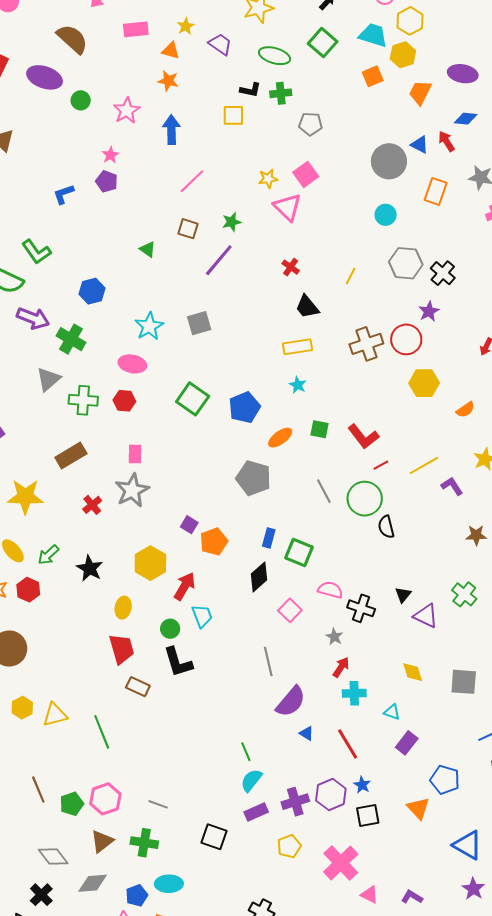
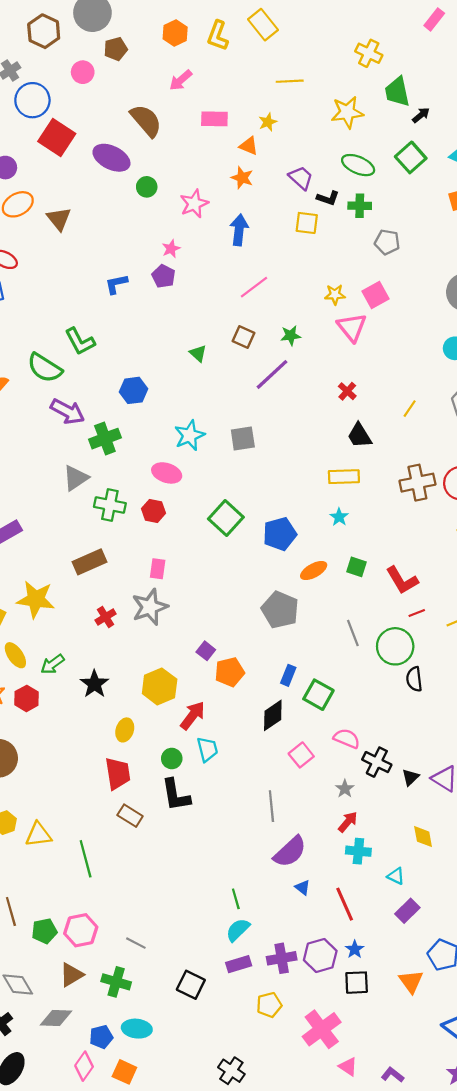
purple trapezoid: (220, 44) -> (301, 178), moved
green cross: (71, 339) -> (105, 439), turned 32
black triangle: (403, 595) -> (410, 777), moved

